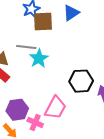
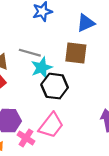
brown square: (43, 22) -> (76, 53), moved
black hexagon: (81, 81) -> (55, 86), moved

